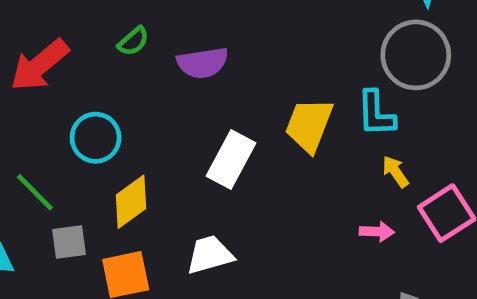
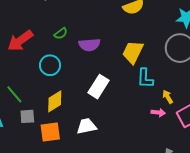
cyan L-shape: (376, 113) -> (145, 78), moved
yellow trapezoid: (309, 125) -> (133, 52), moved
cyan circle: (96, 138) -> (50, 65), moved
pink arrow: (377, 232) -> (158, 113), moved

